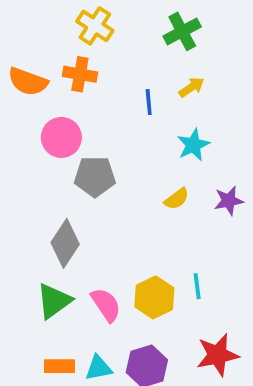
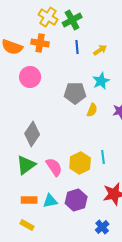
green cross: (182, 31) -> (72, 20), moved
blue line: (149, 102) -> (77, 47), moved
gray pentagon: (95, 176) -> (75, 93), moved
yellow semicircle: (177, 199) -> (92, 110), turned -32

